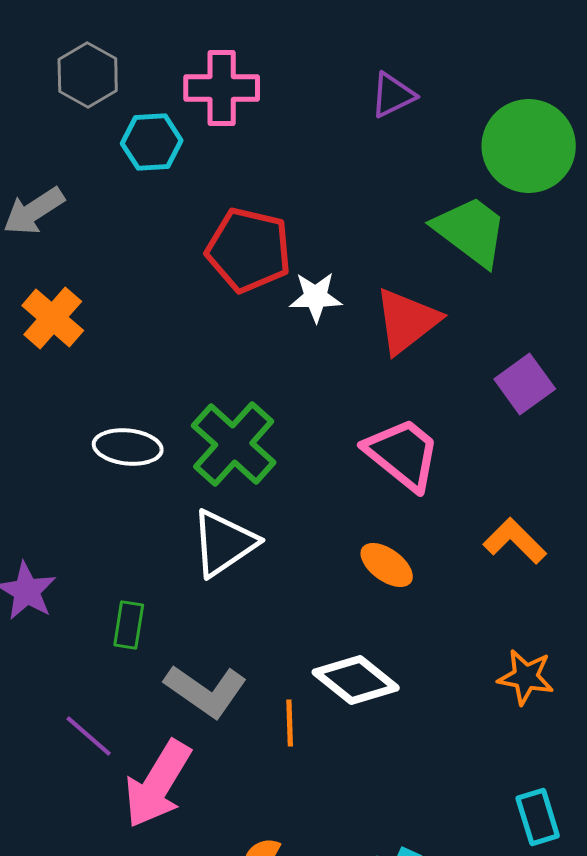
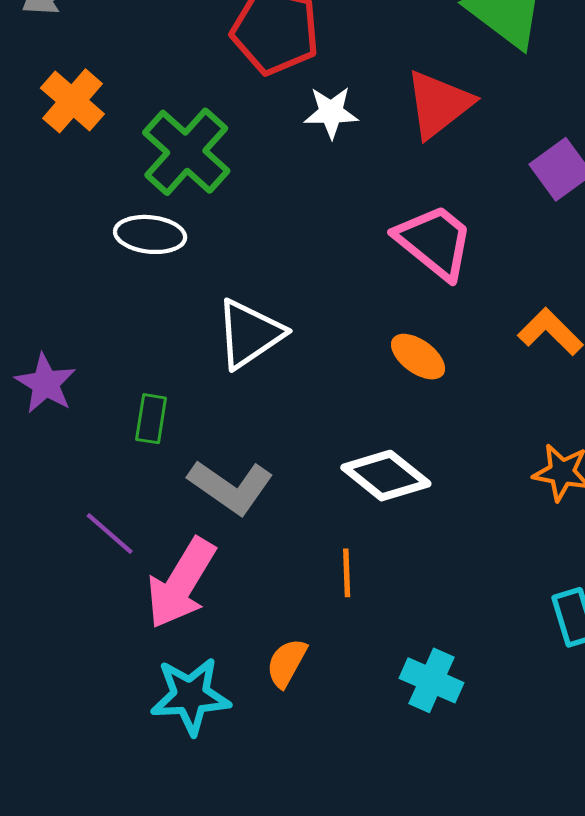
white star: (316, 297) -> (331, 112), moved
green cross: (234, 444) -> (186, 152), moved
orange line: (290, 723) -> (347, 573), moved

